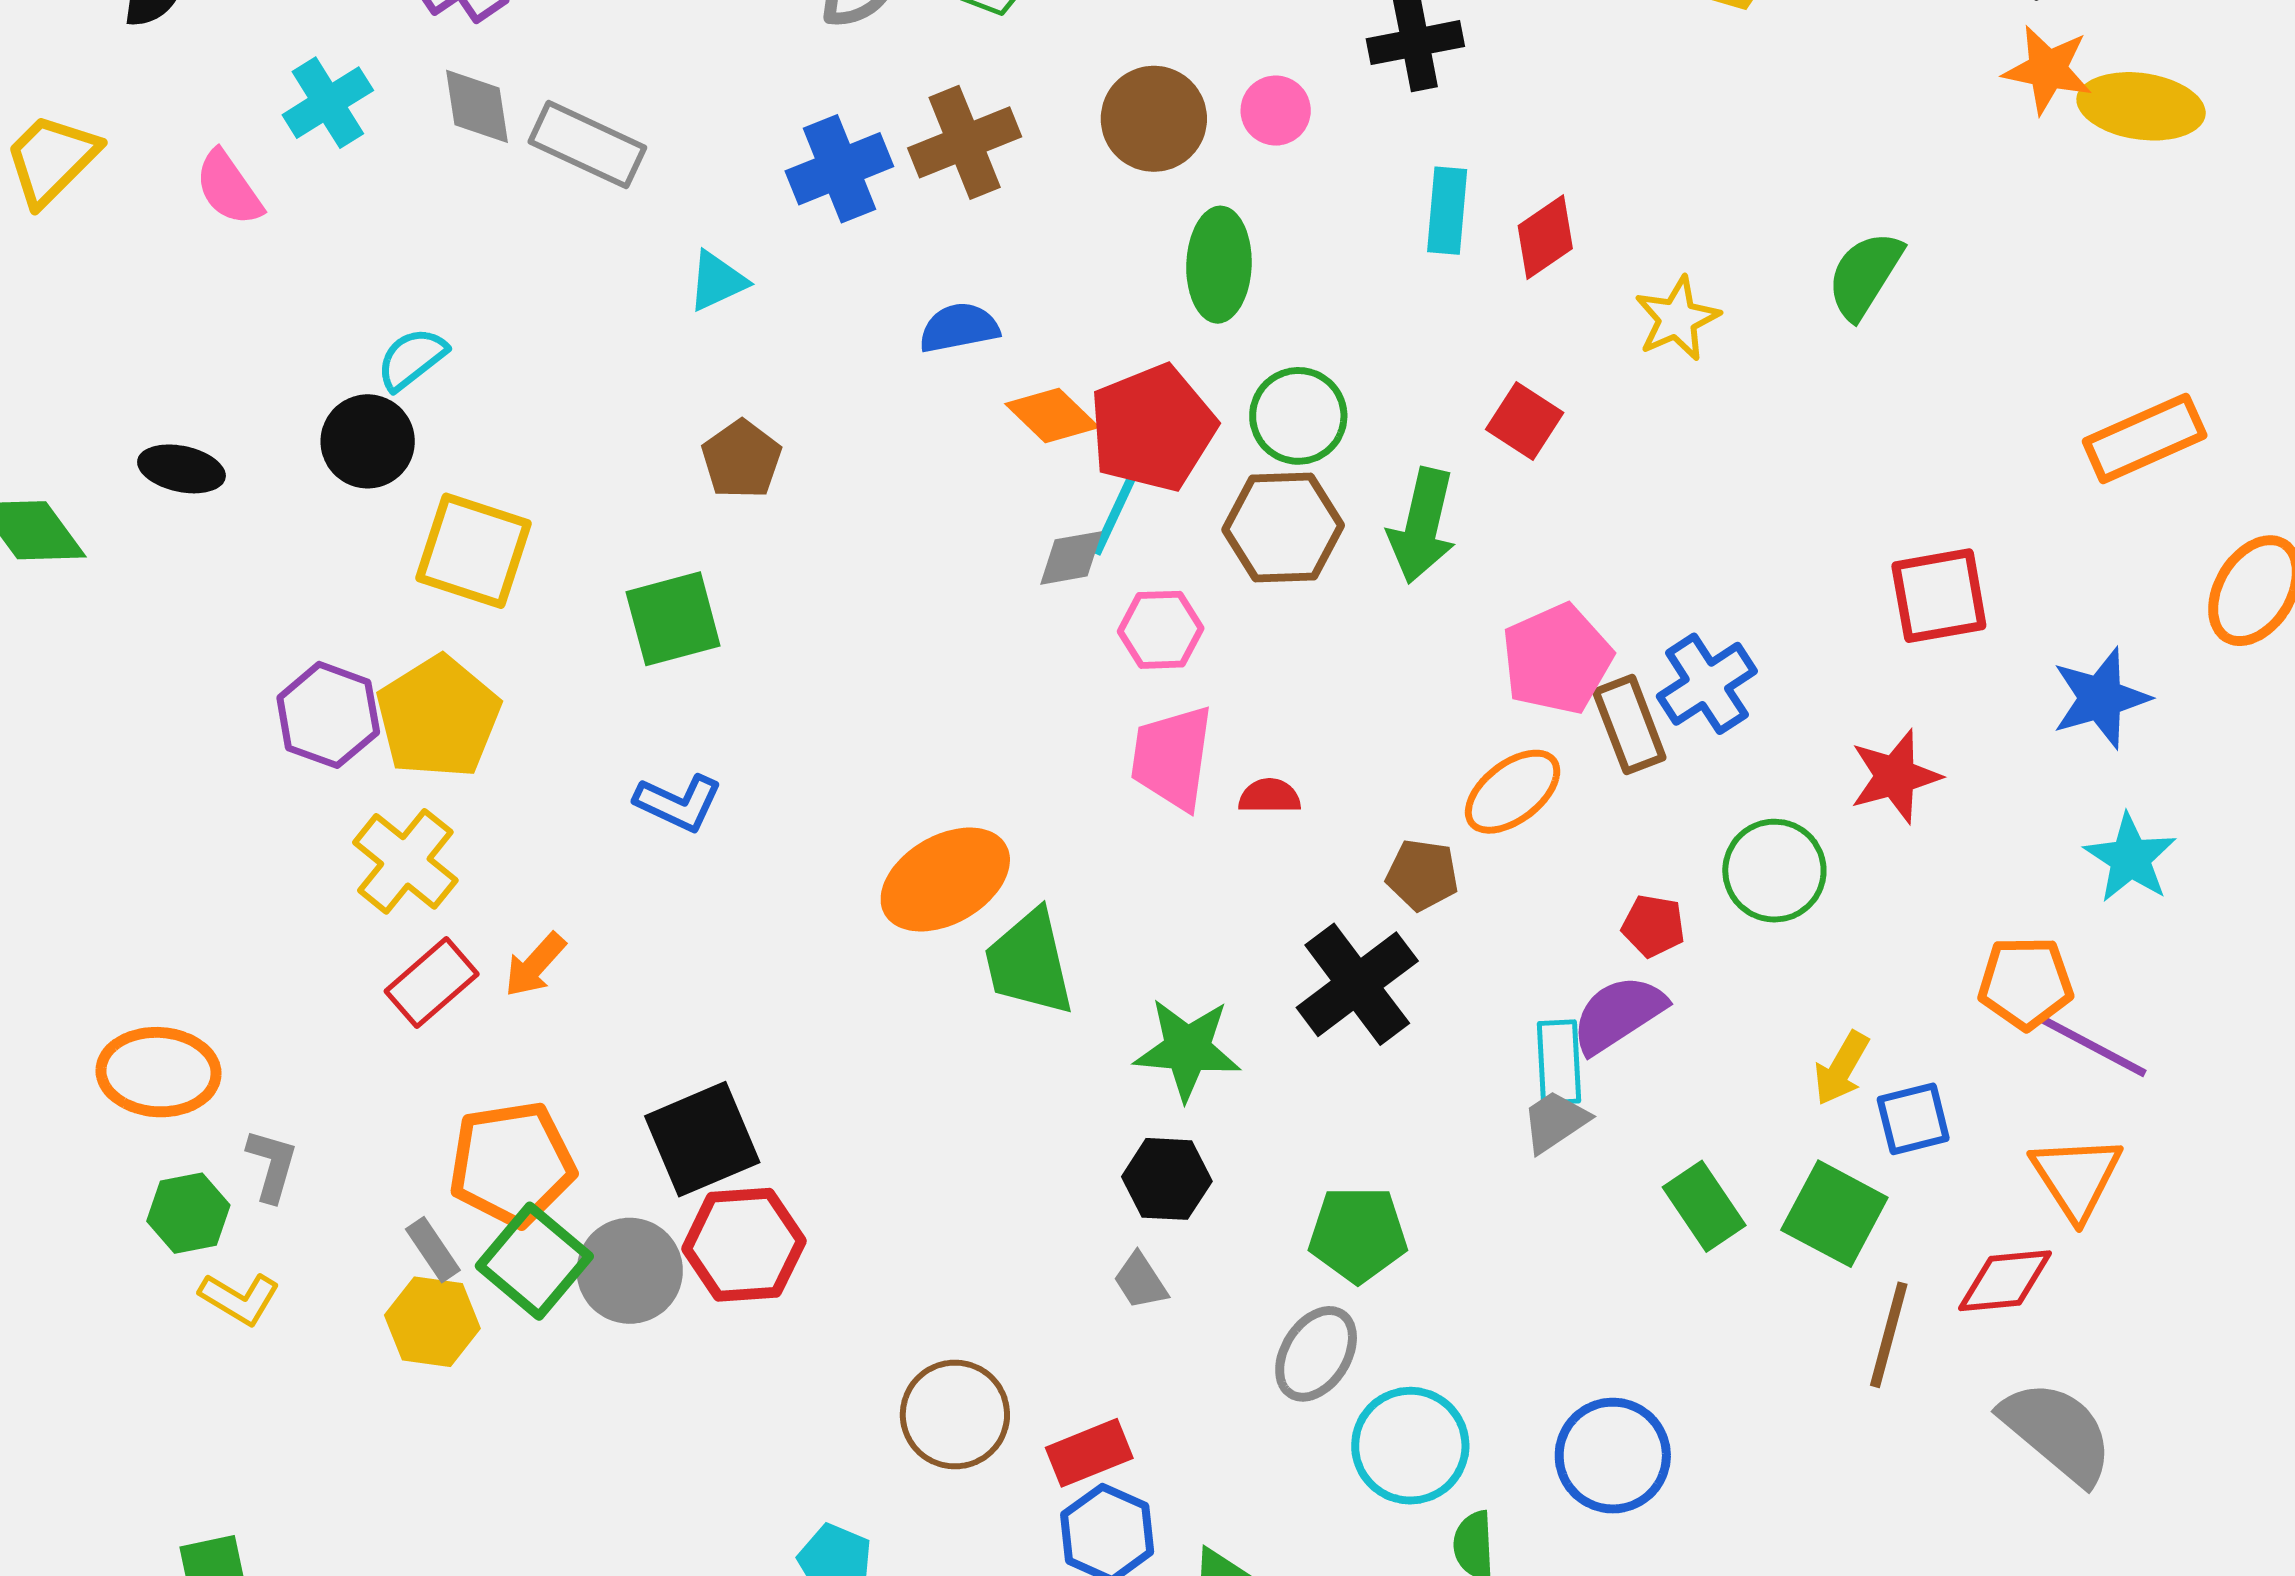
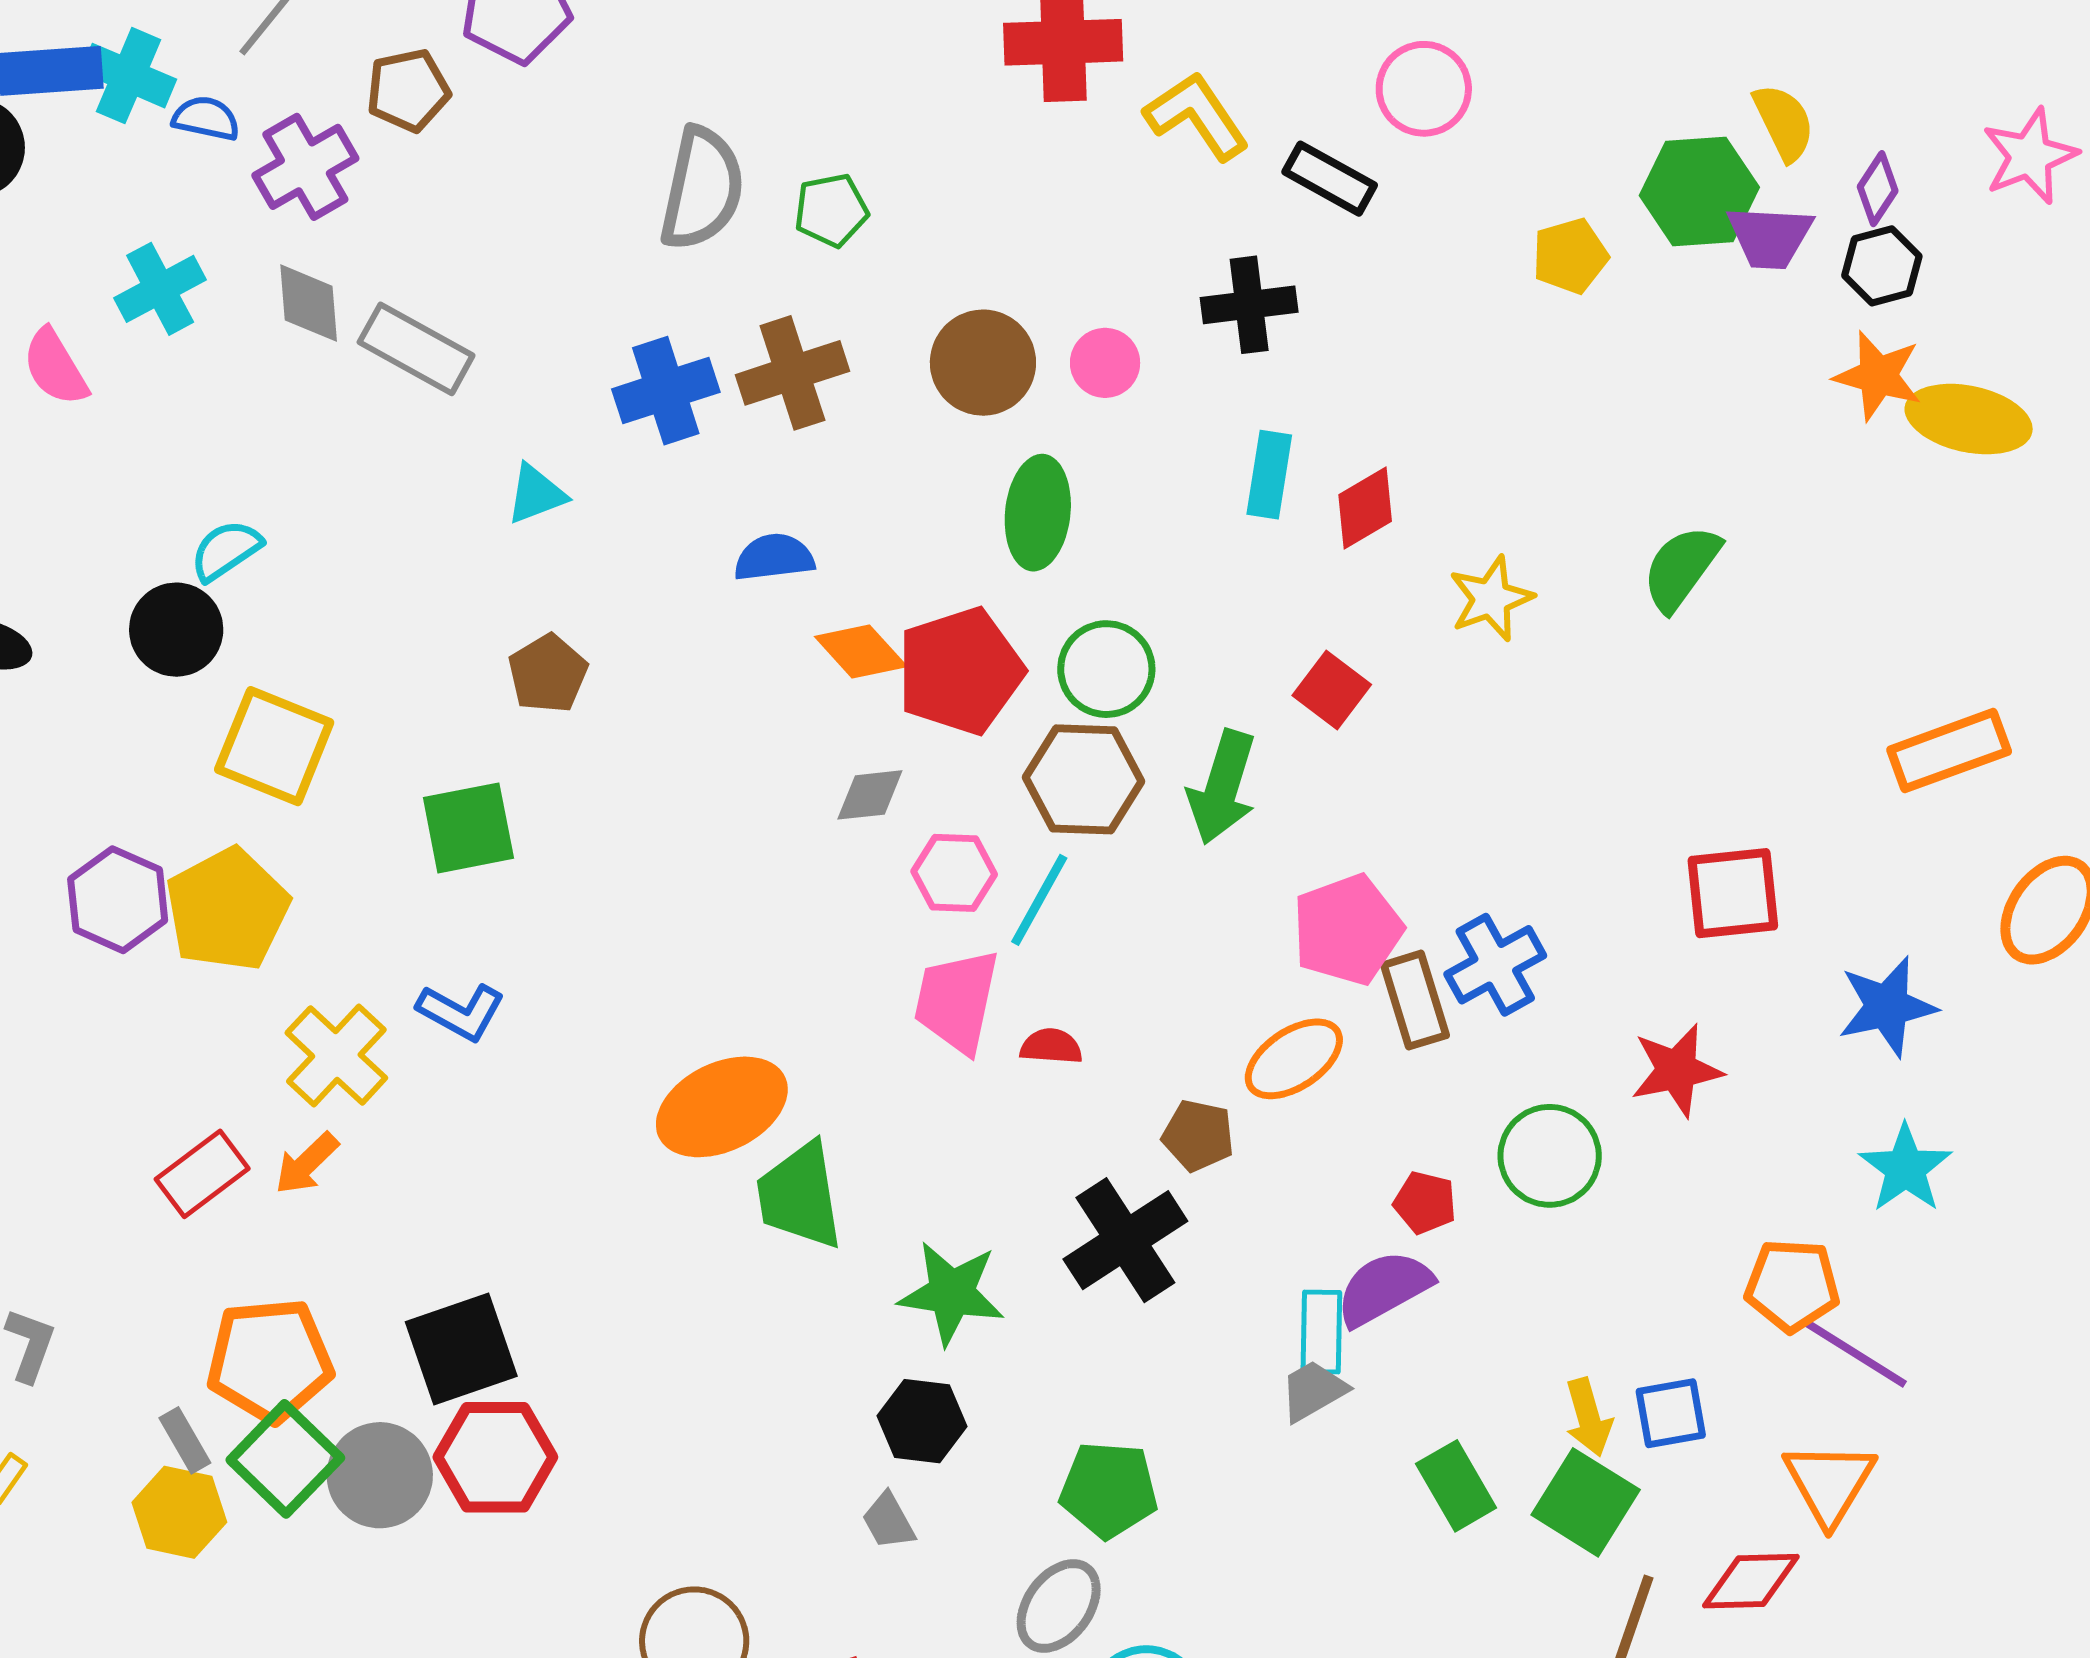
cyan line: (1117, 508) -> (1039, 900), moved
yellow cross: (405, 861) -> (336, 1055), moved
yellow arrow: (1841, 1068) -> (1589, 1417), moved, turned -50

